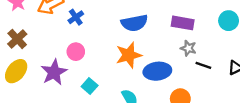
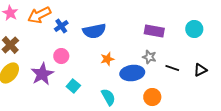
blue semicircle: (134, 23) -> (94, 31), moved
gray star: (188, 48) -> (149, 57), moved
orange star: (129, 55) -> (107, 59), size x0.6

